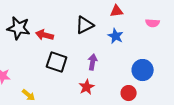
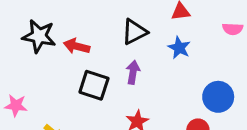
purple arrow: (93, 62) -> (133, 72), moved

